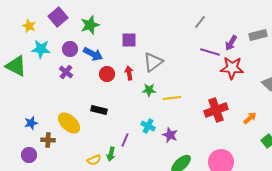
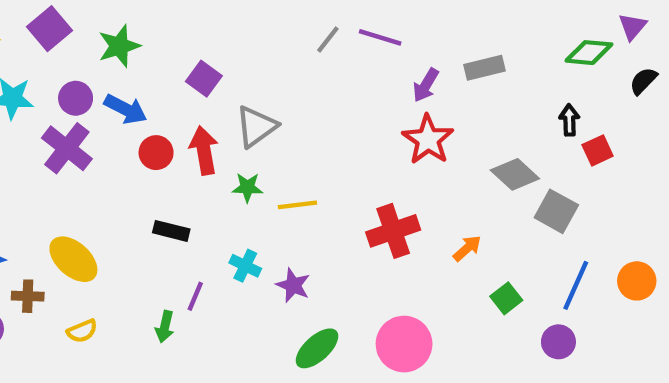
gray line: (200, 22) -> (328, 40), moved
purple square: (129, 40) -> (204, 79), turned 35
purple line: (210, 52) -> (380, 37), moved
red star: (232, 68) -> (428, 140), turned 30
purple cross: (66, 72) -> (67, 148), size x1.6
red arrow: (129, 73) -> (204, 150), size x1.5
black rectangle: (99, 110) -> (171, 231), moved
yellow semicircle: (94, 160) -> (82, 331), moved

